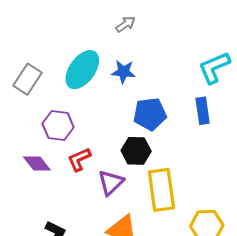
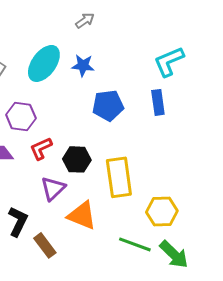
black hexagon: (136, 151) -> (77, 159), moved
purple triangle: (111, 183) -> (53, 188), moved

